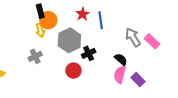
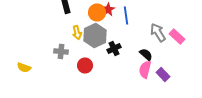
orange circle: (48, 20) -> (97, 12), moved
yellow arrow: (40, 30) -> (77, 32), moved
gray cross: (35, 56) -> (61, 51), turned 32
red circle: (73, 71) -> (85, 65), moved

